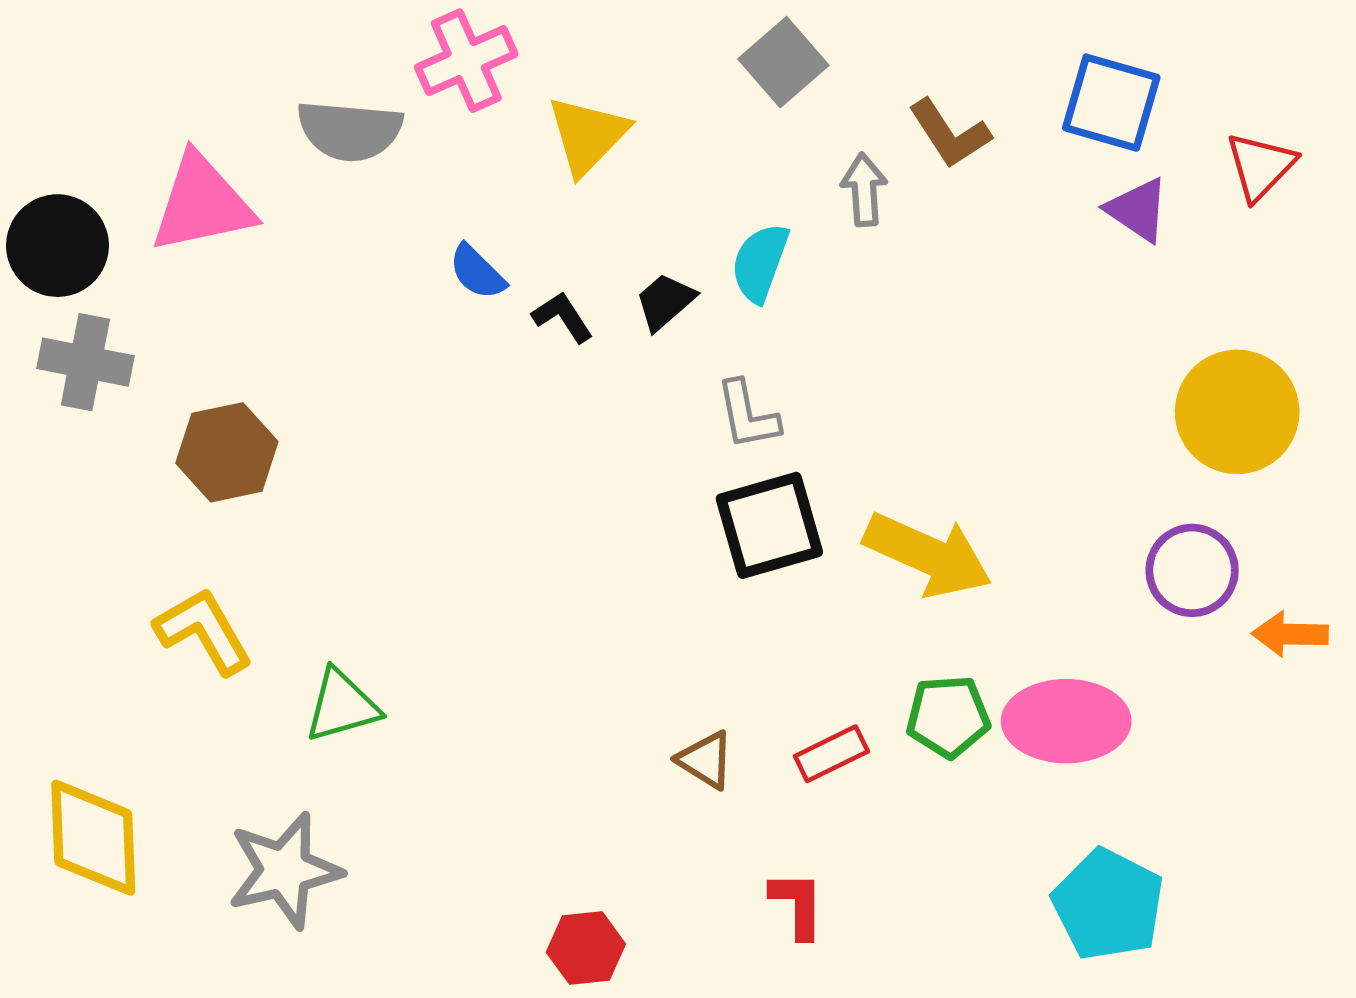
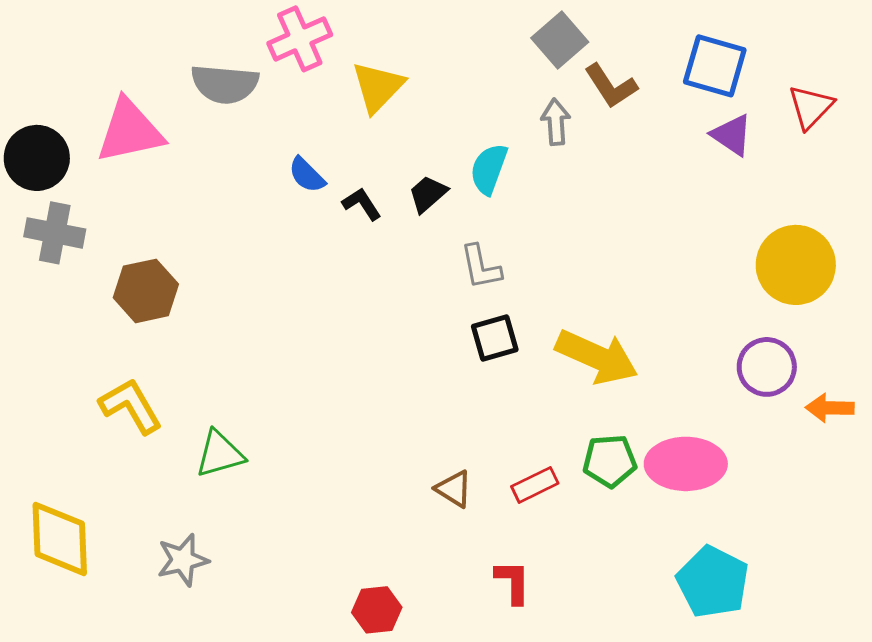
gray square: (783, 62) -> (560, 40), moved
black square: (769, 525) -> (495, 338), size x0.7
gray star: (284, 870) -> (183, 560), size x0.7

